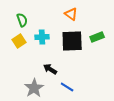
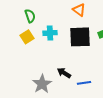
black arrow: (50, 69) -> (64, 73), moved
blue line: (67, 87) -> (84, 83), moved, turned -40

